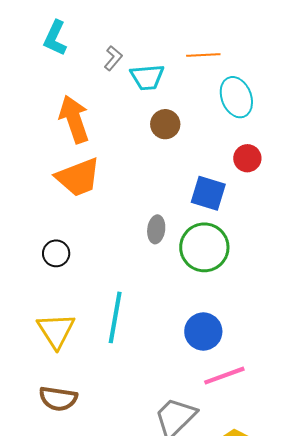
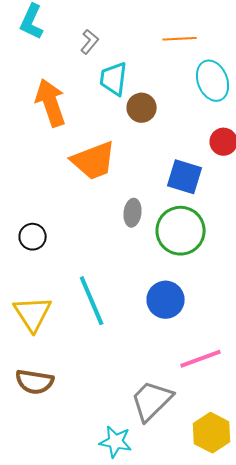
cyan trapezoid: (147, 77) -> (114, 79), moved, turned 102
orange trapezoid: (78, 177) -> (94, 161), moved
cyan line: (115, 317) -> (92, 301), turned -33
blue circle: (203, 331) -> (166, 300), moved

